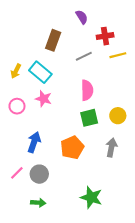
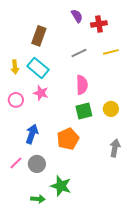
red cross: (105, 36) -> (99, 24), moved
brown rectangle: (53, 40) -> (39, 36), moved
yellow arrow: (16, 71) -> (15, 67), turned -32
gray arrow: (111, 148) -> (115, 148), moved
green star: (91, 197) -> (61, 186), moved
green arrow: (38, 203) -> (38, 199), moved

